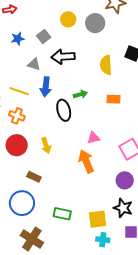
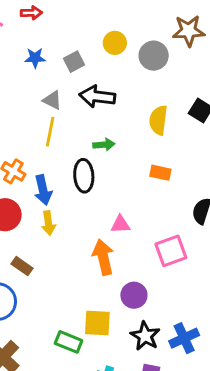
blue arrow: (46, 87) -> (43, 190), moved, turned -30
yellow line: (19, 91) -> (50, 132), moved, turned 72
green arrow: (80, 94) -> (104, 145), moved
purple circle: (125, 180) -> (134, 295), moved
green rectangle: (62, 214) -> (69, 342), moved
yellow square: (98, 219) -> (97, 323), moved

